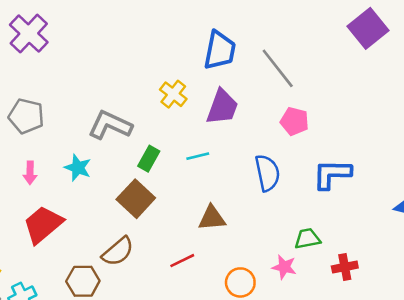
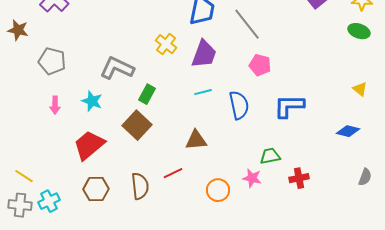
cyan line: (198, 156) -> (203, 92), moved
red trapezoid: (43, 224) -> (89, 145), moved
brown semicircle: (118, 252) -> (140, 186), moved, turned -56

